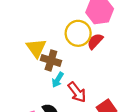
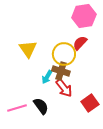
yellow circle: (78, 33) -> (64, 54), moved
brown cross: (51, 60) -> (61, 71), moved

